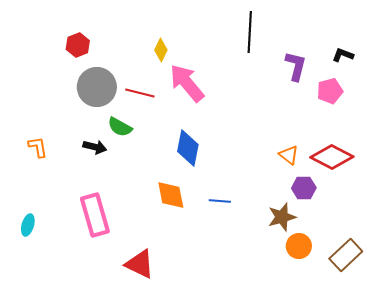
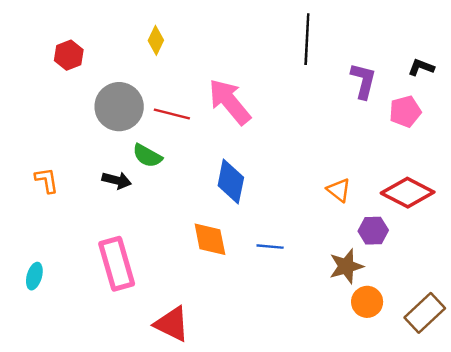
red hexagon: (78, 45) -> (69, 55), moved
yellow diamond: (161, 50) -> (156, 40), moved
orange triangle: (289, 155) -> (339, 190), moved

